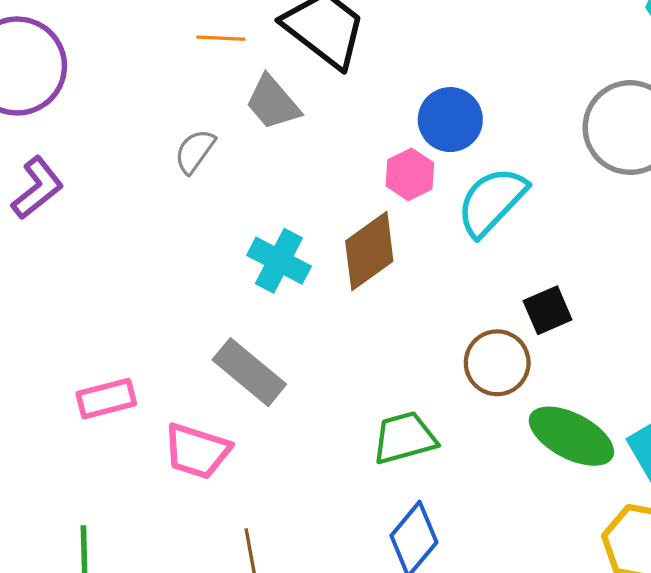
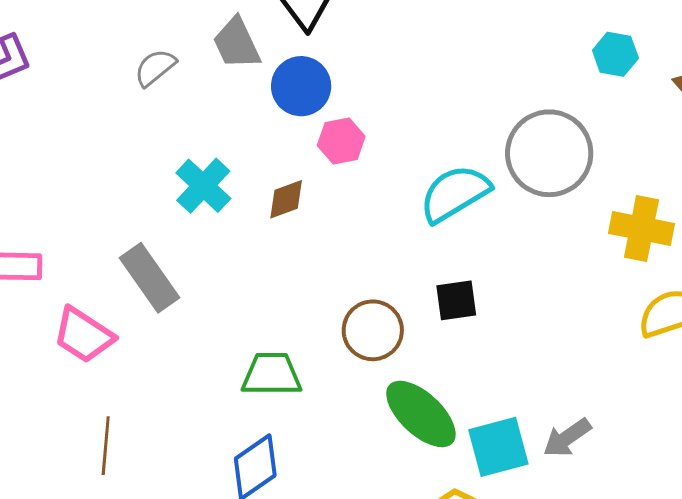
blue circle: (450, 120) -> (301, 86), moved
cyan semicircle: (492, 201) -> (455, 193), moved
brown diamond: (369, 251) -> (286, 199), size x0.6
black square: (548, 310) -> (456, 300), moved

